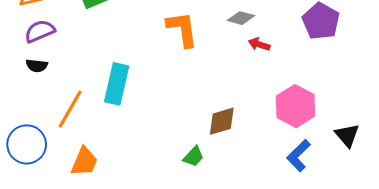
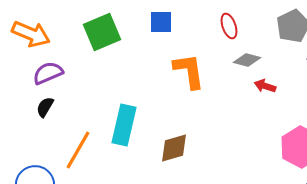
black semicircle: (37, 66) -> (45, 107), turned 115
brown diamond: (222, 121) -> (174, 148), moved

